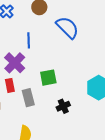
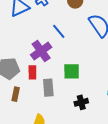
blue line: (29, 40) -> (59, 31), turned -49

